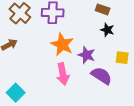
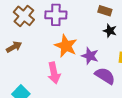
pink arrow: (63, 74) -> (54, 73), moved

